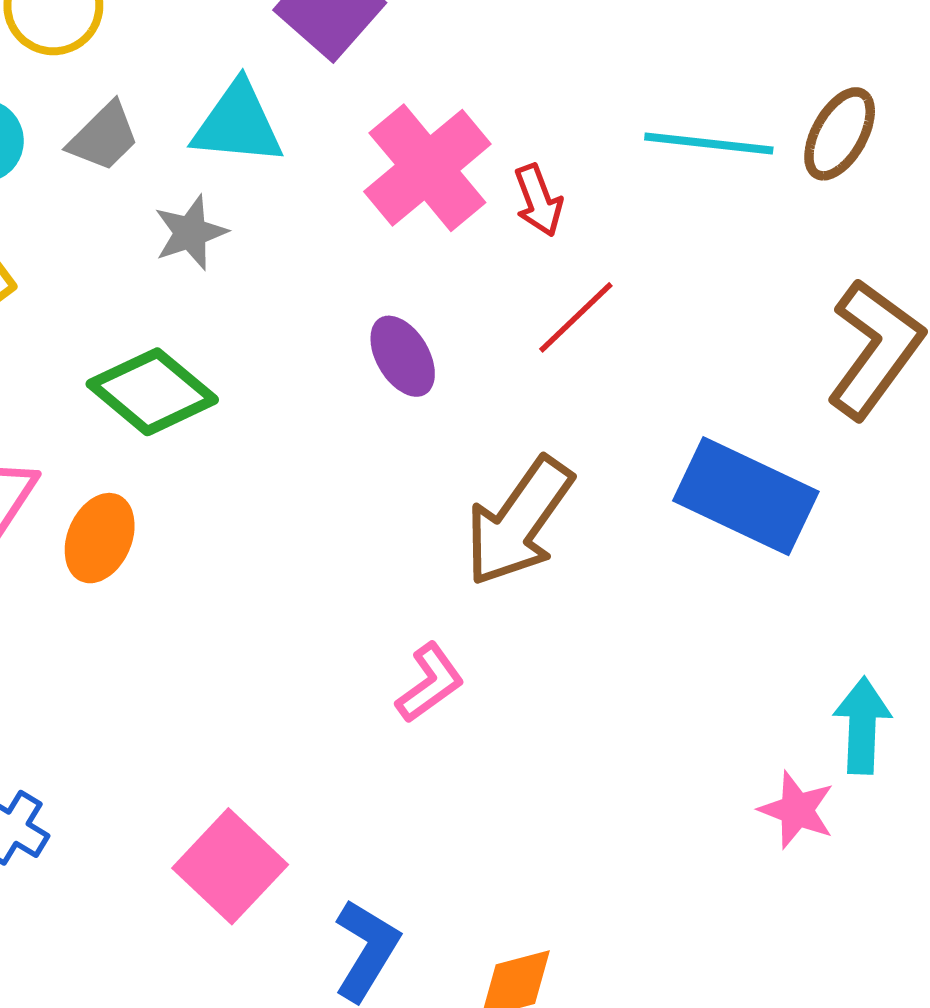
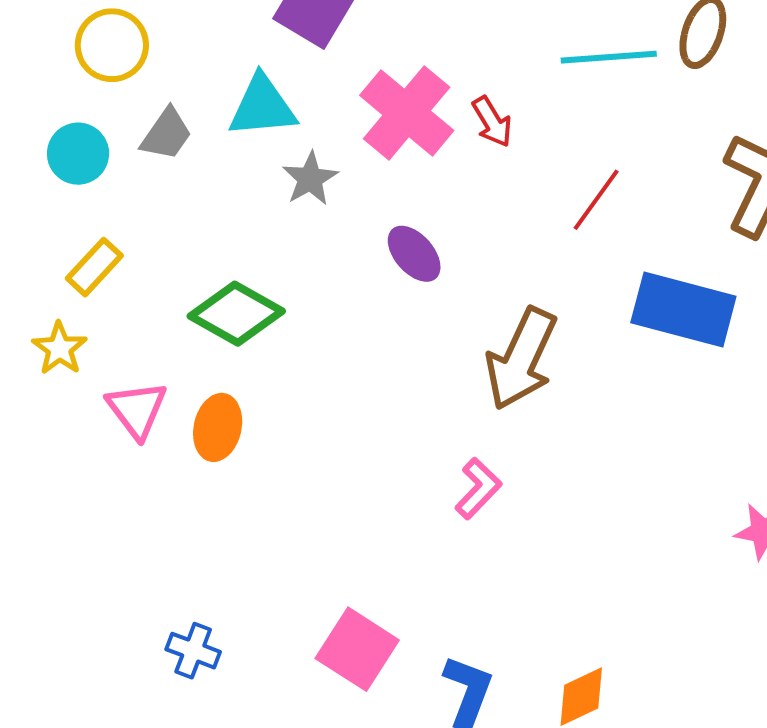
gray star: (190, 233) -> (310, 179), moved
red line: (576, 317) -> (596, 200), moved

